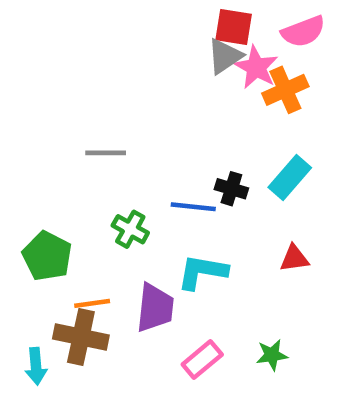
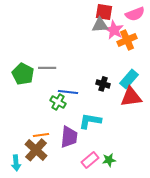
gray triangle: (225, 56) -> (100, 25), turned 30
blue line: (193, 207) -> (68, 92), moved
green pentagon: (47, 256) -> (23, 74), moved
red triangle: (294, 258) -> (131, 97), moved, size x1.6
brown cross: (81, 337) -> (36, 150), turned 30
green star: (272, 355) -> (109, 160), moved

